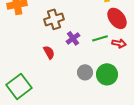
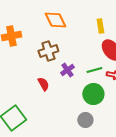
gray circle: (85, 72) -> (85, 120), moved
green circle: (107, 74) -> (93, 94), moved

